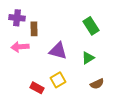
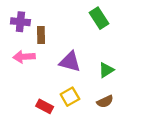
green rectangle: (91, 26) -> (99, 18), moved
brown semicircle: (97, 84) -> (105, 101), moved

